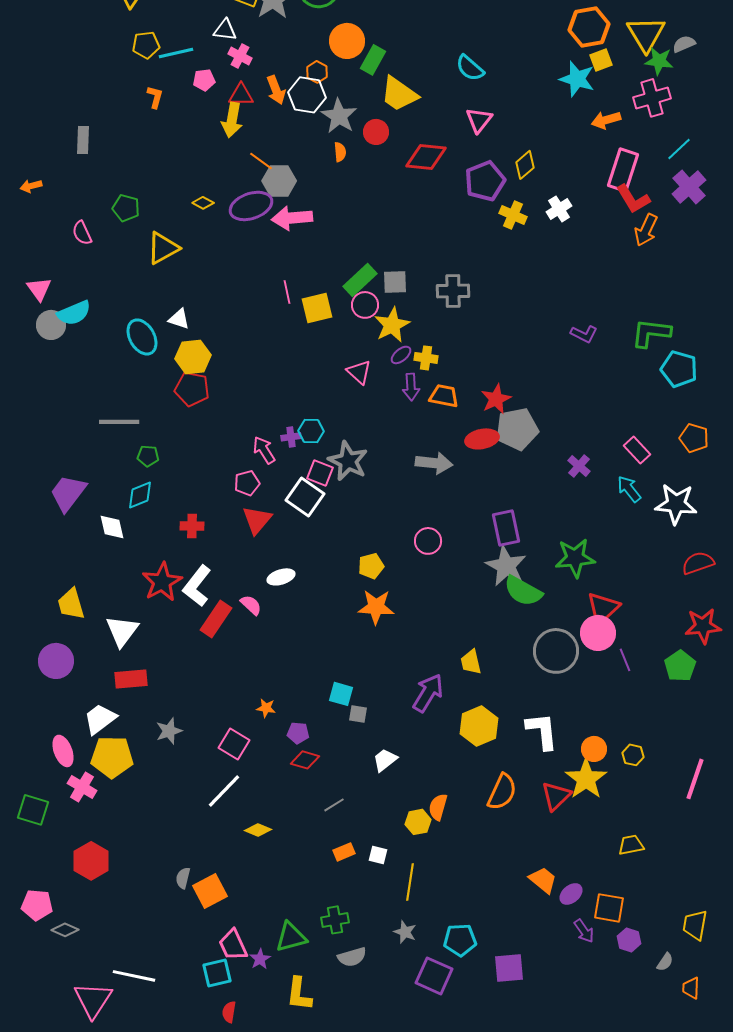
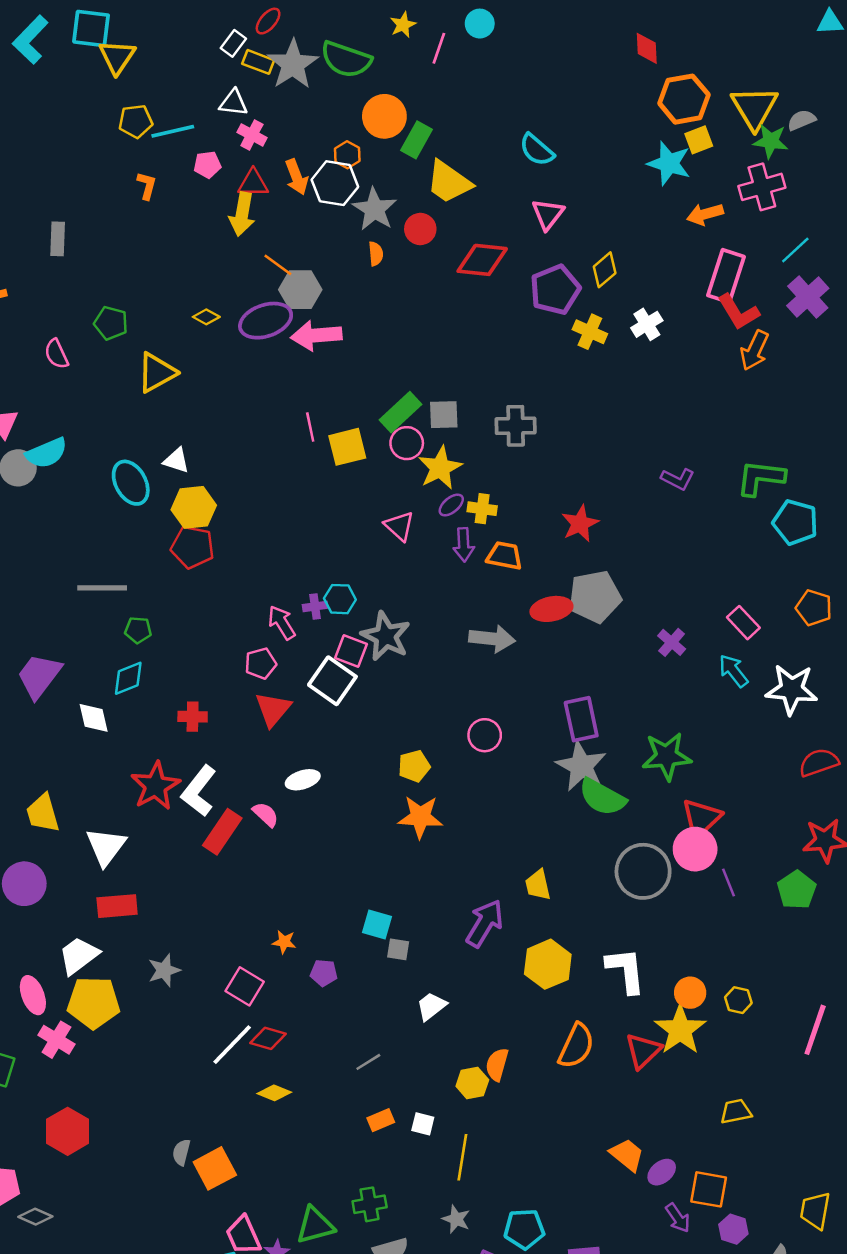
red star: (496, 399) -> (580, 524), moved
red diamond: (305, 760) -> (268, 1038), moved

